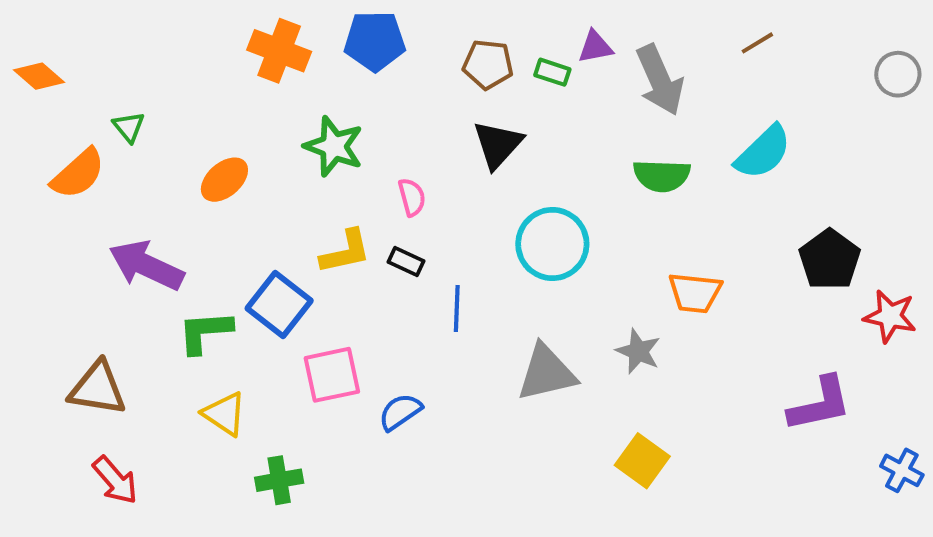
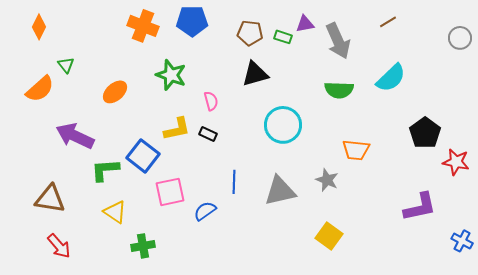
orange diamond: (39, 76) -> (39, 27), moved, turned 75
black triangle: (498, 144) -> (255, 74), turned 32
blue line: (457, 308) -> (234, 182), moved

